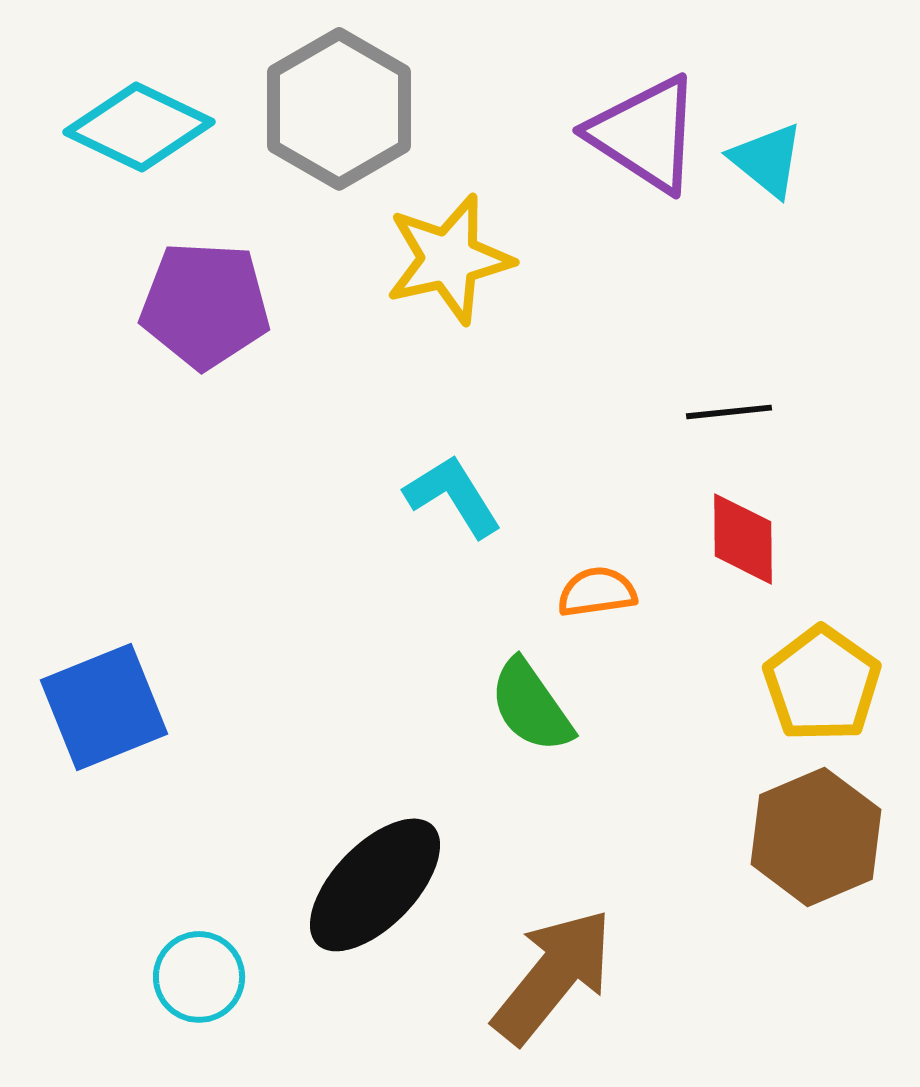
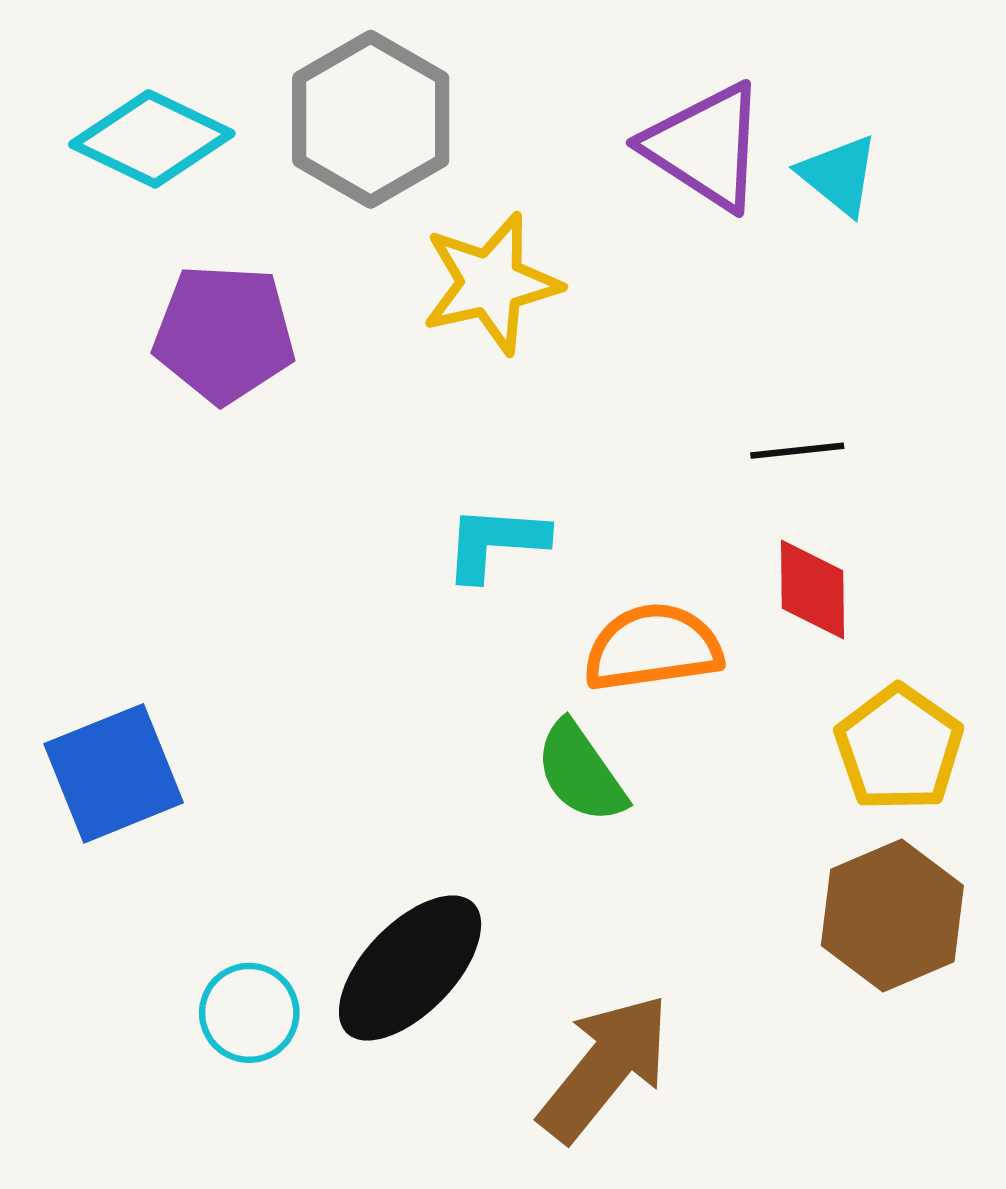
cyan L-shape: (453, 496) -> (495, 543), turned -54
orange semicircle: (597, 592) -> (653, 648), size x1.6
cyan circle: (199, 977) -> (249, 1013), moved

